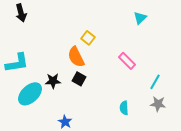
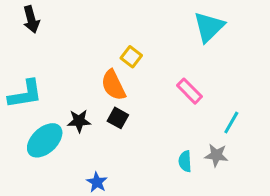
cyan triangle: (140, 18) -> (209, 27), size x1.6
gray star: (158, 104) -> (216, 155), moved

